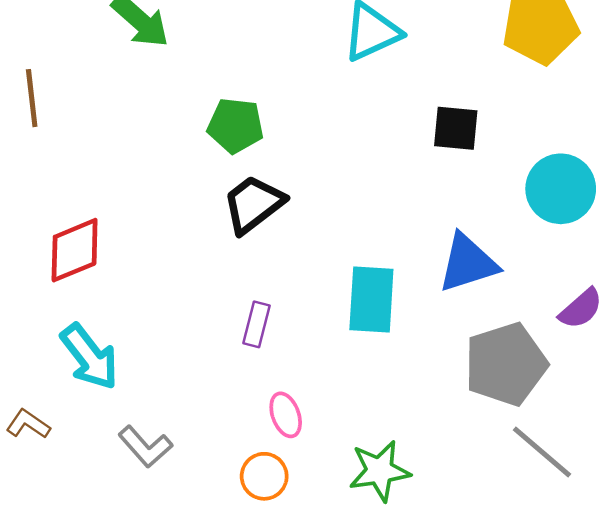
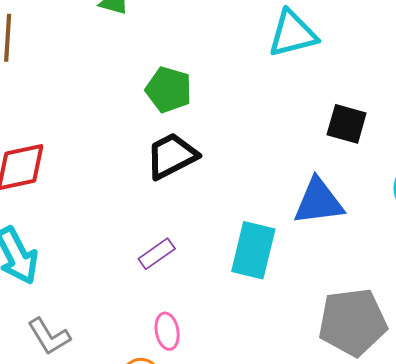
blue triangle: (468, 263) -> (318, 202), moved
purple rectangle: (257, 324) -> (157, 254), turned 30

